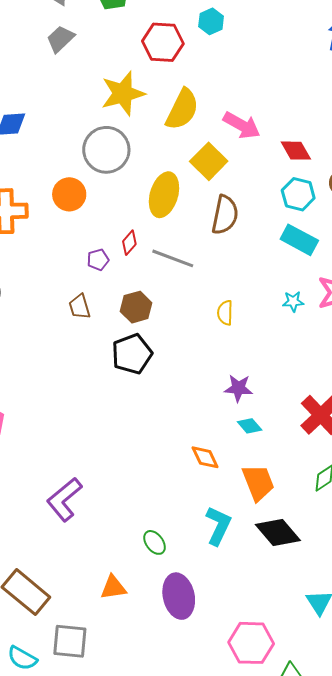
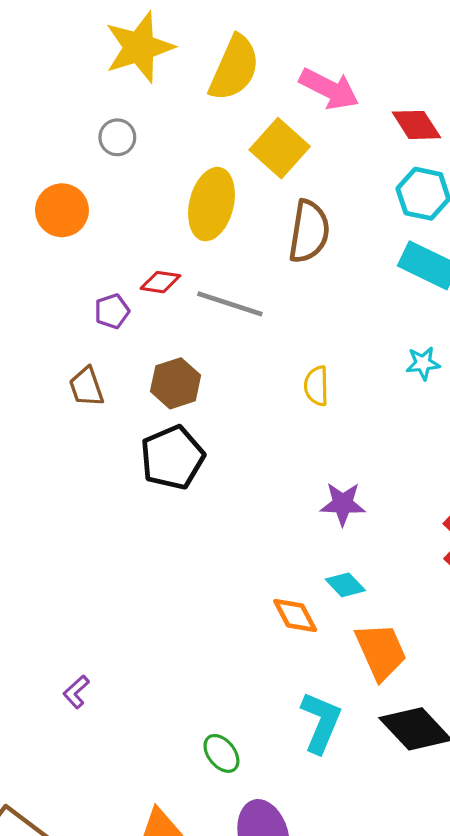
gray circle: (106, 150) -> (117, 137), size x0.5
red diamond: (129, 243) -> (160, 282), turned 60
cyan diamond: (250, 426) -> (345, 585), moved
purple L-shape: (64, 499) -> (76, 692), size x0.5

